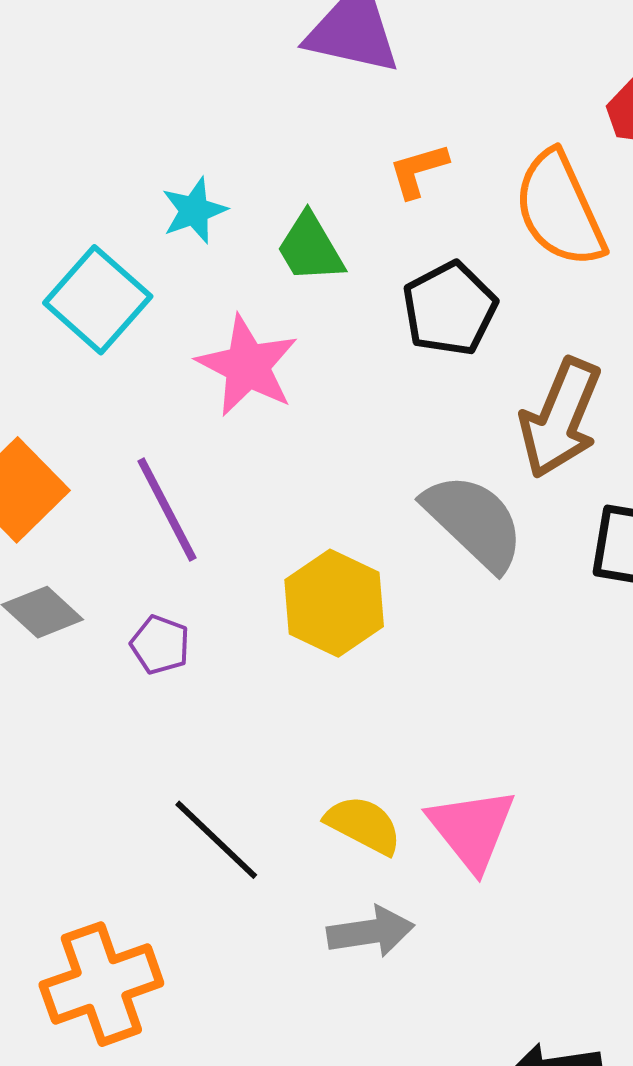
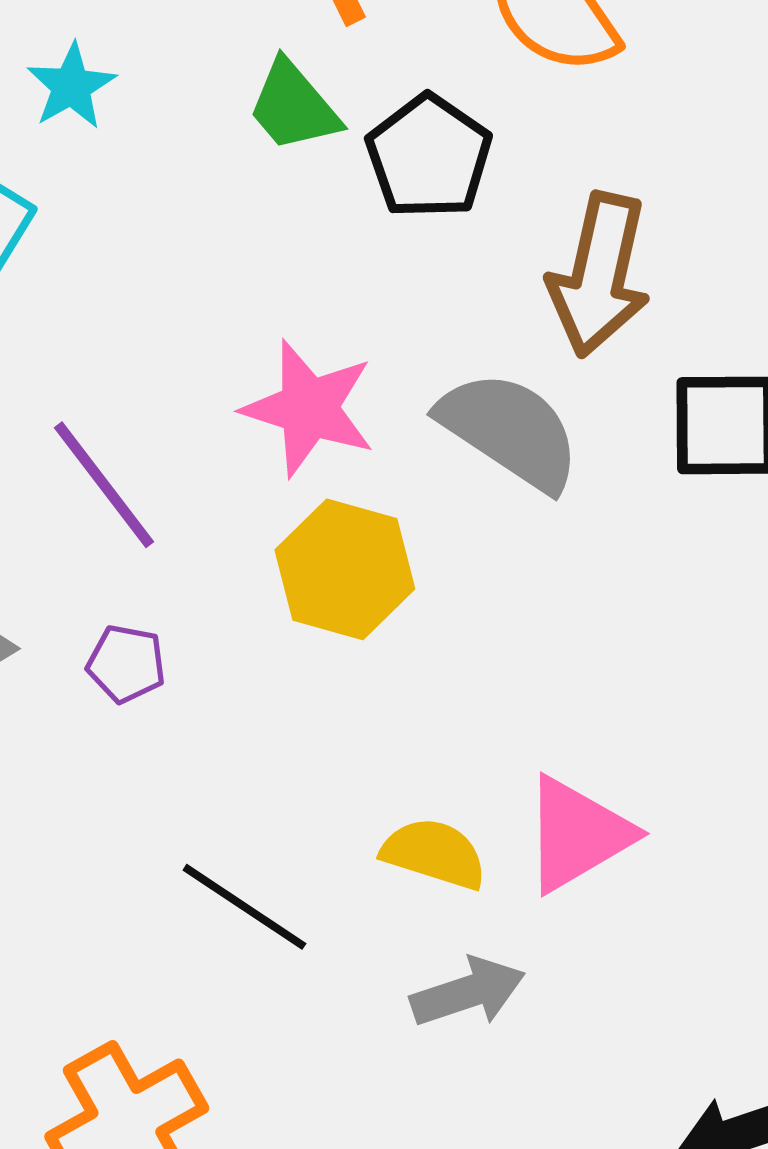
green trapezoid: (310, 248) -> (294, 106), moved
pink star: (247, 366) -> (309, 408), moved
pink triangle: (472, 829) -> (577, 834), turned 48

